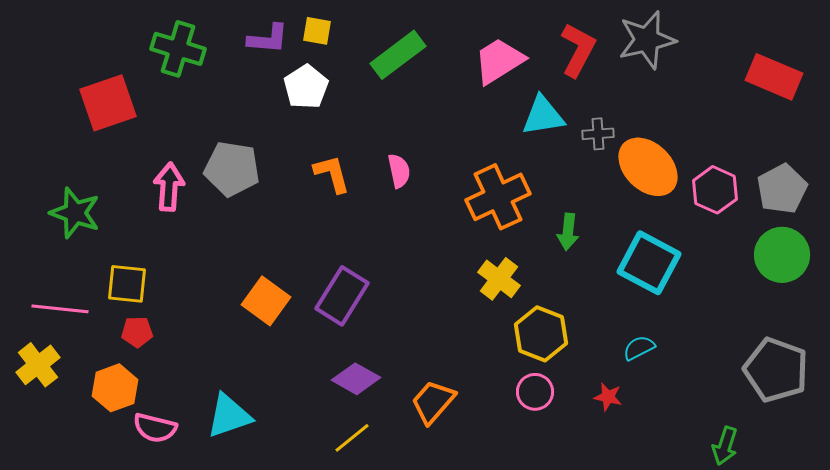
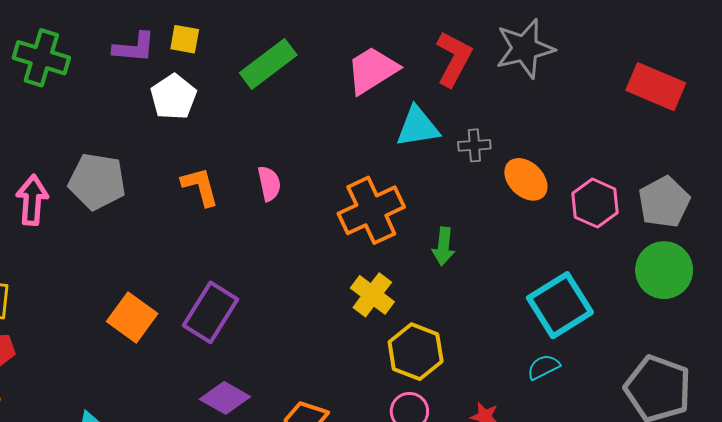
orange ellipse: (648, 167) -> (526, 179), size x0.7
cyan square: (649, 263) -> (560, 305), moved, turned 30
cyan semicircle: (639, 348) -> (543, 367), moved

